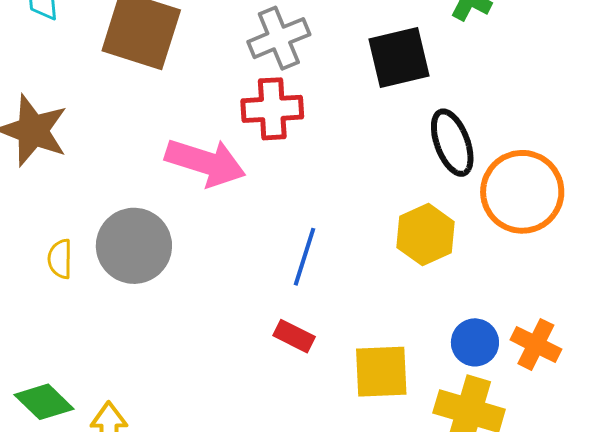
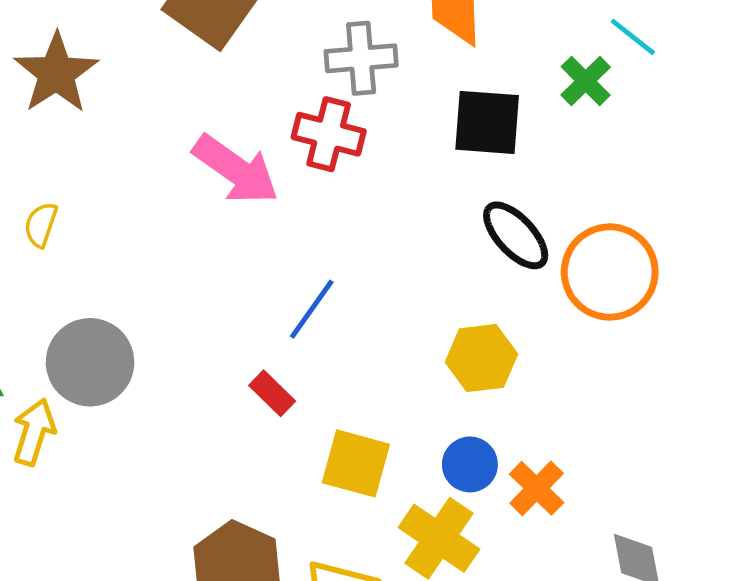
black ellipse: (452, 143) -> (516, 235), turned -40
orange circle: (522, 192) -> (610, 272), moved
yellow hexagon: (425, 235) -> (481, 358), moved
gray circle: (134, 246) -> (90, 362), moved

